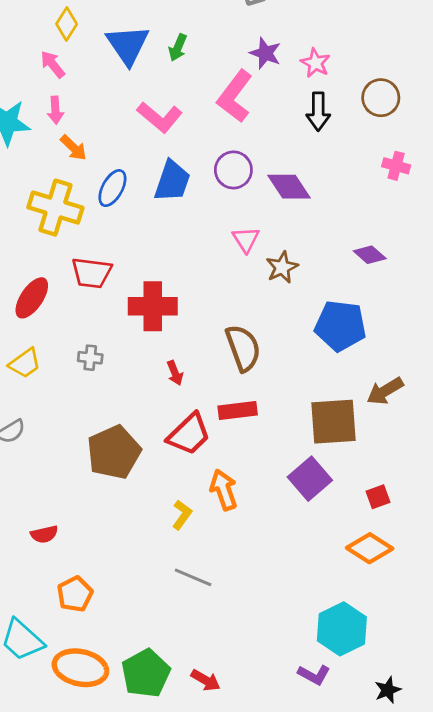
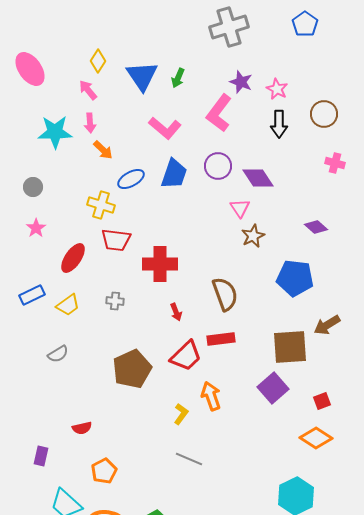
blue ellipse: (112, 188) -> (131, 179), turned 32
yellow cross: (55, 208) -> (101, 205), moved, size x0.7
pink triangle: (246, 239) -> (240, 208), moved

